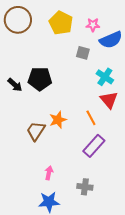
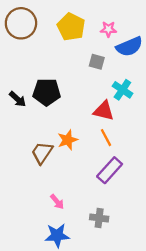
red triangle: (109, 100) -> (104, 111), moved, turned -36
pink arrow: (49, 173) -> (57, 202), turned 128

